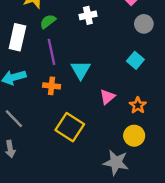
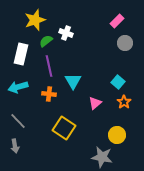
white cross: (88, 15) -> (66, 33), moved, turned 32
cyan square: (135, 60) -> (118, 82), moved
orange star: (138, 105) -> (124, 102), moved

